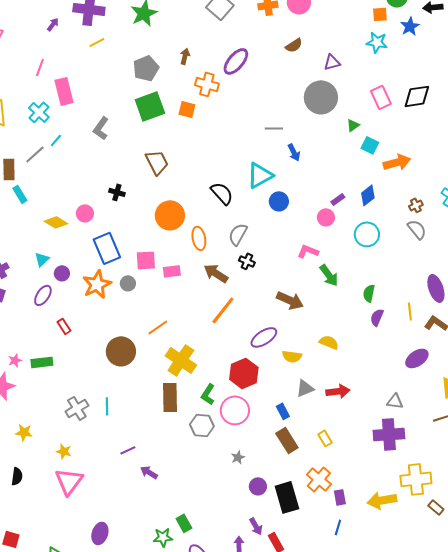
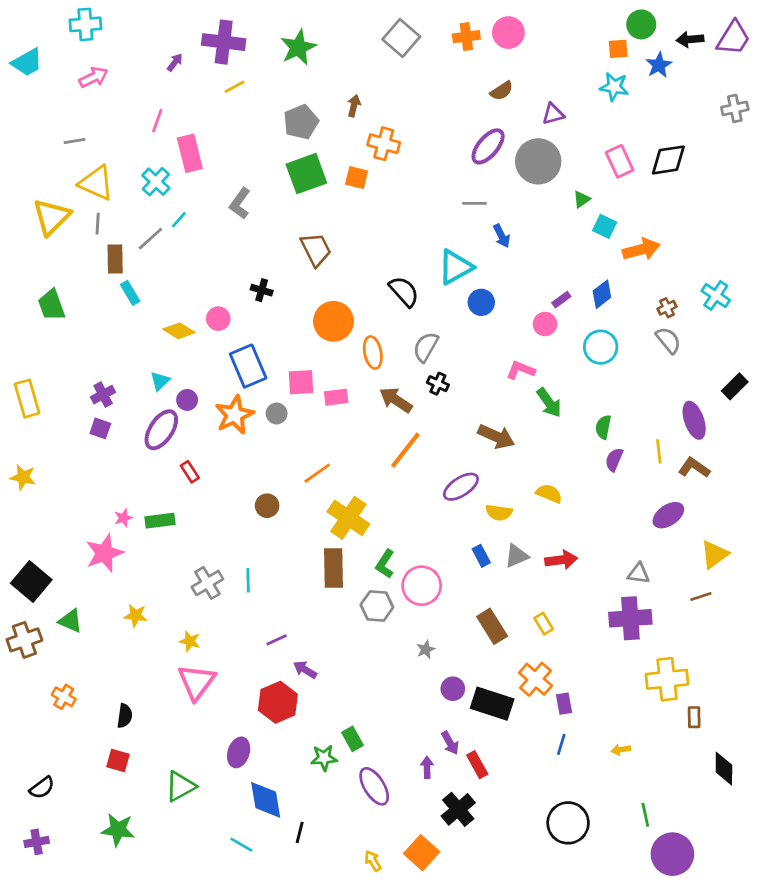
purple ellipse: (236, 61) -> (488, 146), moved
purple ellipse: (43, 295) -> (161, 430), size x1.4
brown circle: (121, 351) -> (267, 506), size x0.6
red hexagon: (244, 373) -> (278, 702), moved
blue rectangle: (283, 411) -> (481, 556), moved
black semicircle: (17, 476) -> (125, 716), moved
black rectangle: (287, 497) -> (492, 704), turned -56
yellow arrow: (382, 500) -> (621, 750), moved, size x0.5
brown rectangle: (436, 507) -> (694, 717), turned 49

